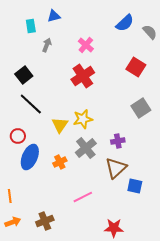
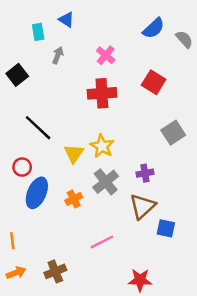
blue triangle: (54, 16) -> (66, 20), turned 48
red square: (136, 67) -> (154, 82), moved
black square: (24, 75) -> (17, 75), moved
red cross: (83, 76) -> (102, 93), turned 30
yellow star: (83, 119) -> (102, 146), turned -30

